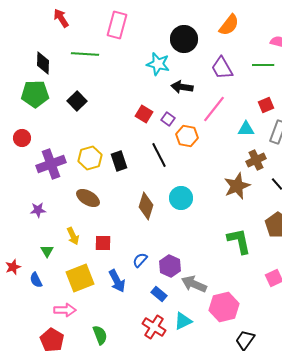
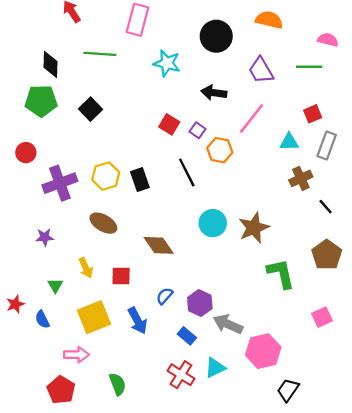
orange semicircle: (229, 25) -> (269, 20), turned -115
cyan star: (158, 64) -> (167, 63), moved
brown star: (237, 186) -> (254, 228), moved
brown diamond: (146, 206) -> (159, 245), moved, turned -52

